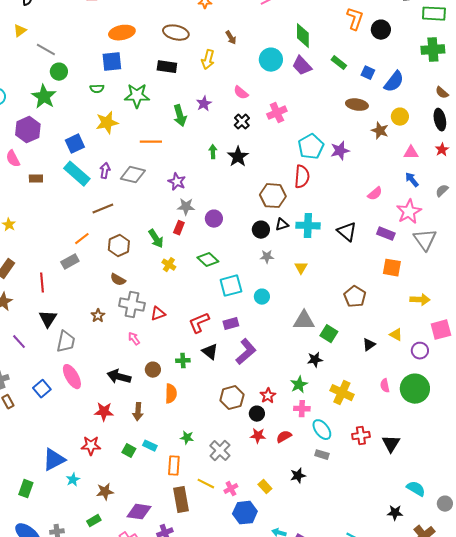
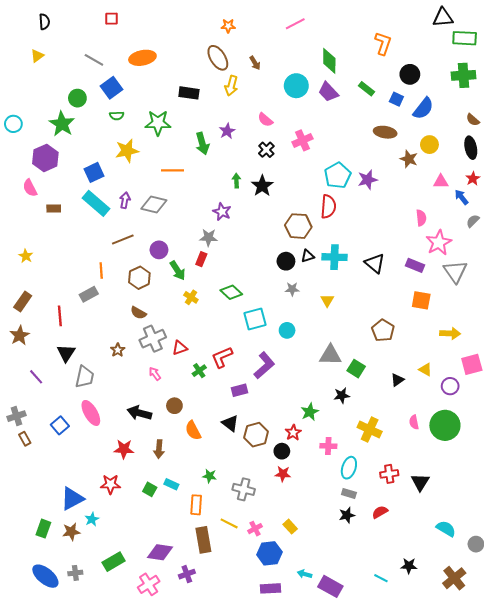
black circle: (381, 30) -> (410, 74), moved
brown ellipse: (176, 33) -> (218, 58), moved, turned 45
gray line: (46, 50) -> (94, 60), moved
blue square: (112, 62) -> (111, 88), moved, turned -30
blue arrow: (412, 180) -> (461, 197), moved
purple star: (177, 182) -> (222, 212), moved
pink semicircle: (375, 194) -> (421, 218), moved, turned -56
purple circle: (214, 219) -> (159, 250), moved
orange line: (82, 239) -> (101, 270), turned -56
gray cross: (132, 305) -> (153, 339), turned -35
purple rectangle: (231, 324) -> (240, 390), moved
black triangle: (210, 352) -> (230, 423), moved
purple L-shape: (246, 352) -> (264, 365), moved
green cross: (183, 361) -> (199, 371), moved, turned -32
green star: (299, 385) -> (310, 412), moved
orange semicircle: (171, 394) -> (193, 431), turned 150
cyan ellipse: (322, 430) -> (349, 468), turned 55
red semicircle: (284, 437) -> (380, 512), moved
gray cross: (220, 451) -> (244, 489), turned -30
black star: (298, 476) -> (347, 515), moved
brown star: (105, 492) -> (71, 532), moved
black star: (395, 513) -> (409, 566), moved
green rectangle: (94, 521) -> (114, 562), size x1.5

